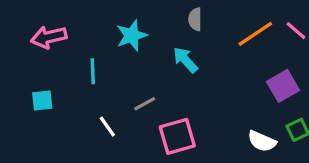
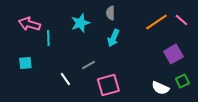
gray semicircle: (195, 19) -> (110, 13), moved
pink arrow: (49, 37) -> (29, 24), turned 30
cyan arrow: (185, 60) -> (113, 38), turned -114
cyan line: (93, 71) -> (48, 38), moved

